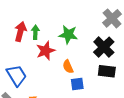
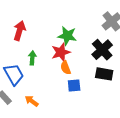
green arrow: (35, 32) -> (32, 58), moved
red star: (46, 51) -> (61, 52), moved

